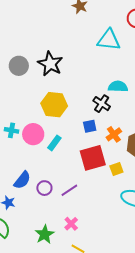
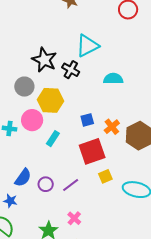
cyan triangle: (109, 40) -> (87, 46), moved, turned -30
gray circle: (19, 66) -> (24, 87), moved
black cross: (102, 104) -> (71, 70), moved
pink circle: (33, 134) -> (32, 120), moved
yellow square: (116, 169) -> (105, 176), moved

